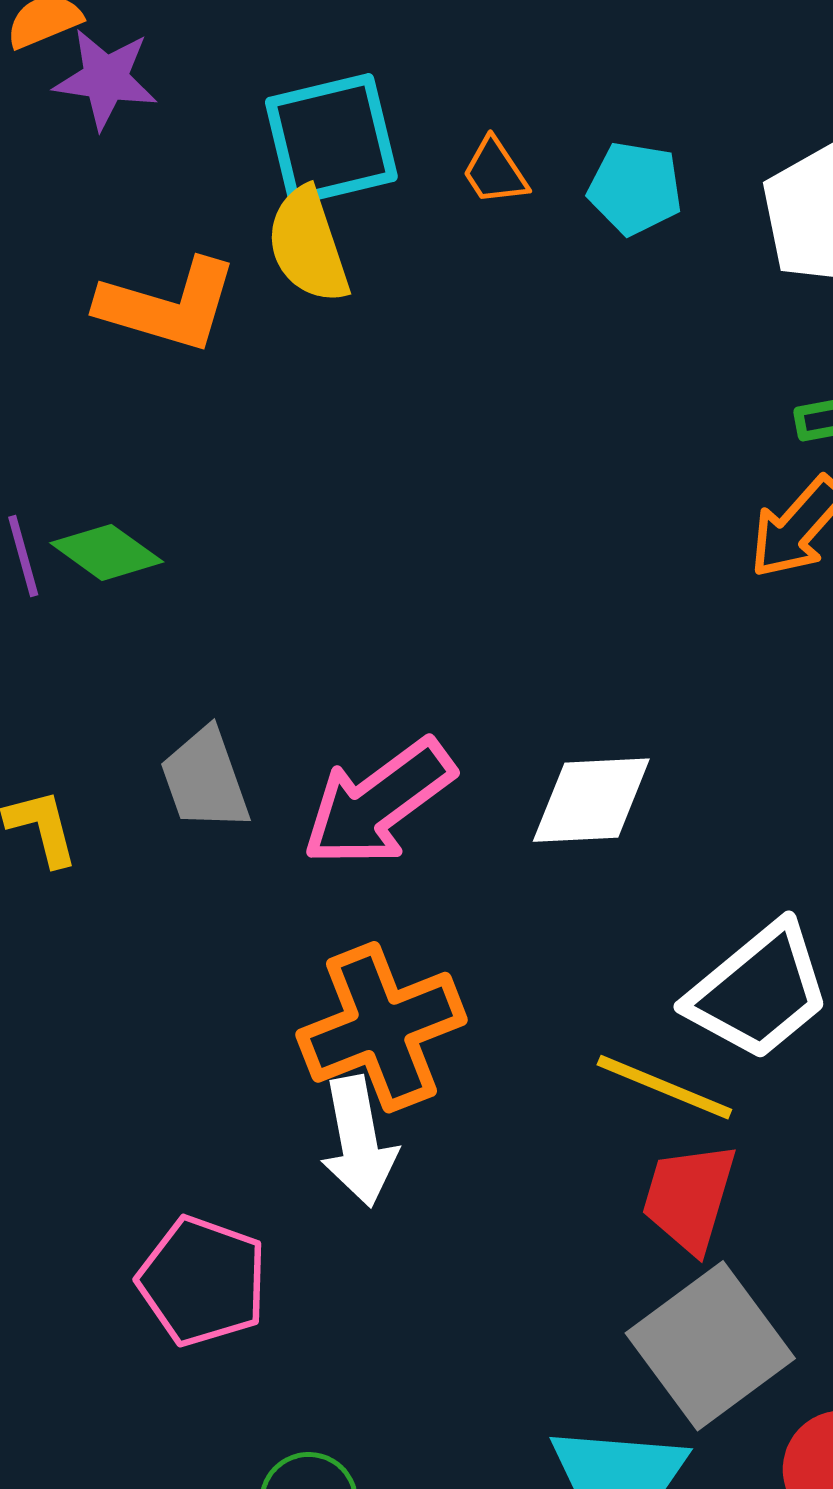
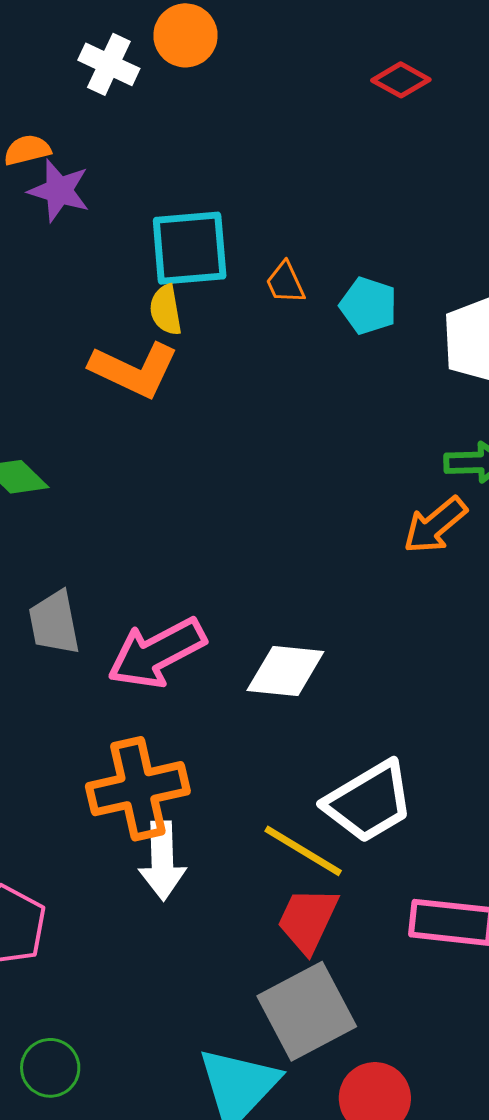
yellow semicircle: (308, 245) -> (166, 310), size x0.7
orange L-shape: (168, 305) -> (134, 370), moved
white arrow: (359, 1141) -> (162, 861), moved

